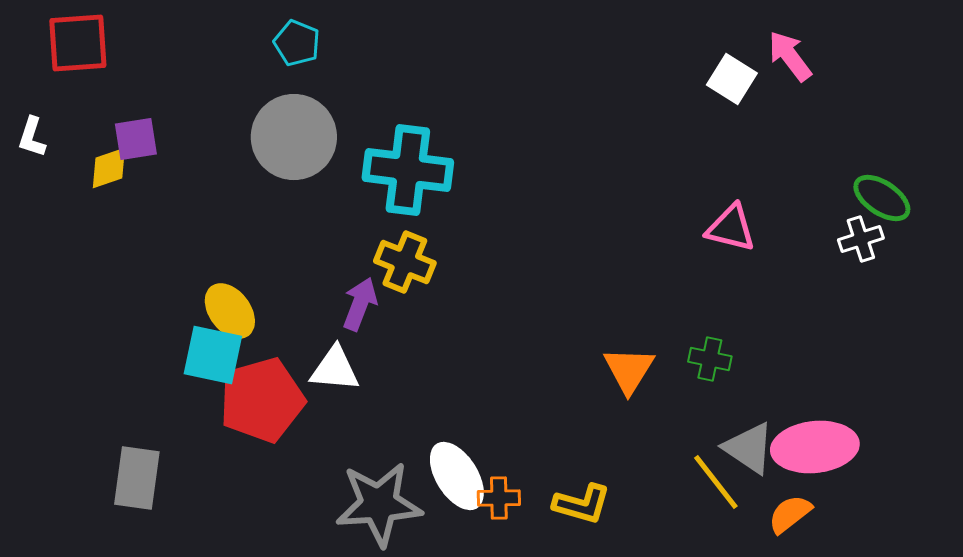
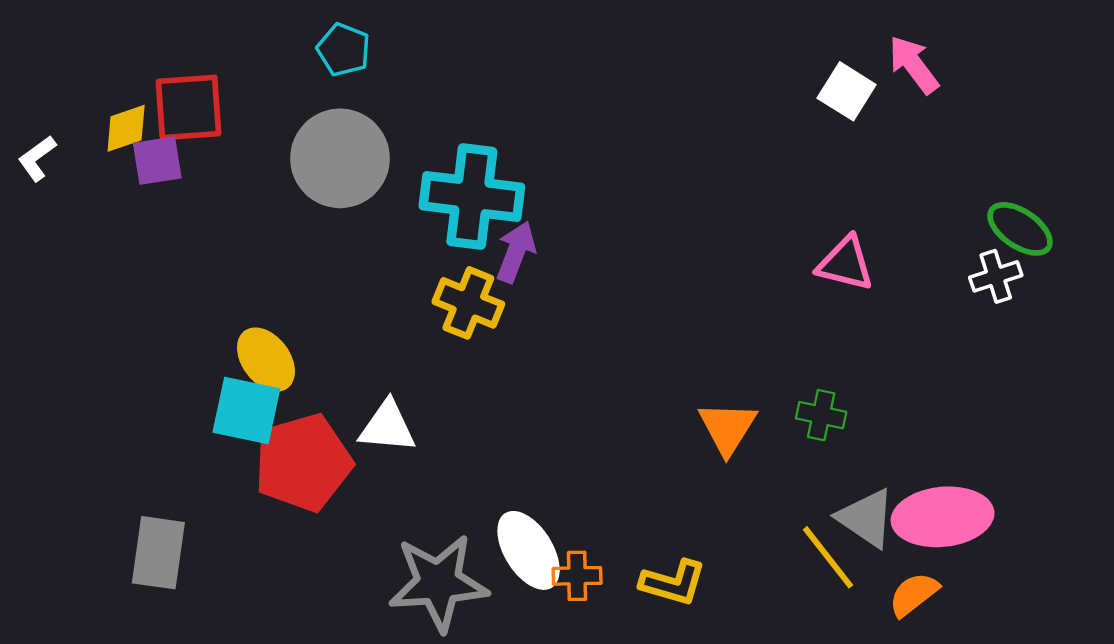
red square: (78, 43) -> (189, 107), moved
white L-shape: (32, 137) -> (37, 158), turned 36
yellow diamond: (109, 168) -> (126, 128), moved
purple arrow: (360, 304) -> (516, 252), moved

